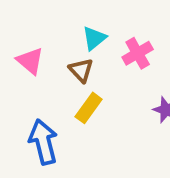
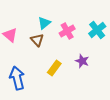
yellow rectangle: (89, 108) -> (54, 68), moved

